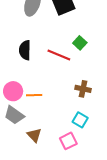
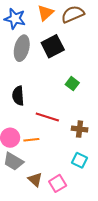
red line: (59, 55) -> (47, 117), moved
pink square: (68, 141) -> (58, 183), moved

